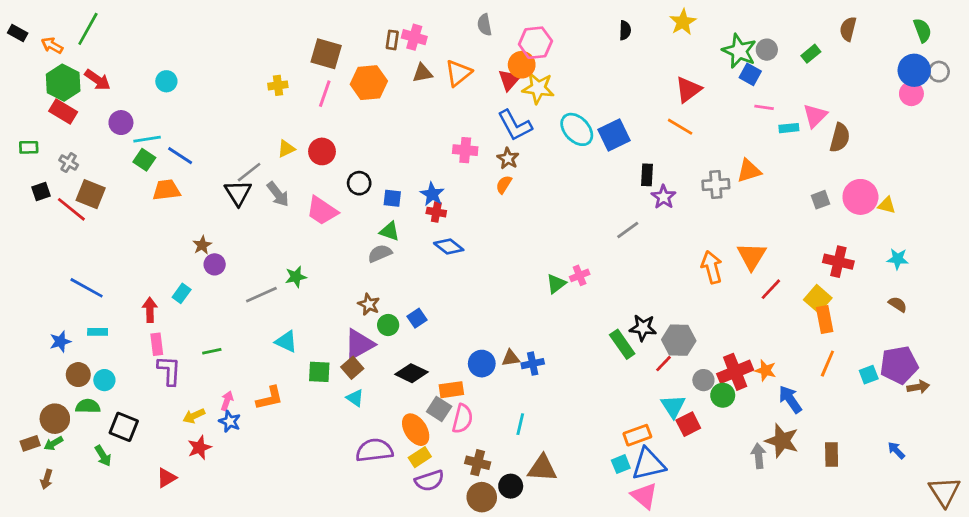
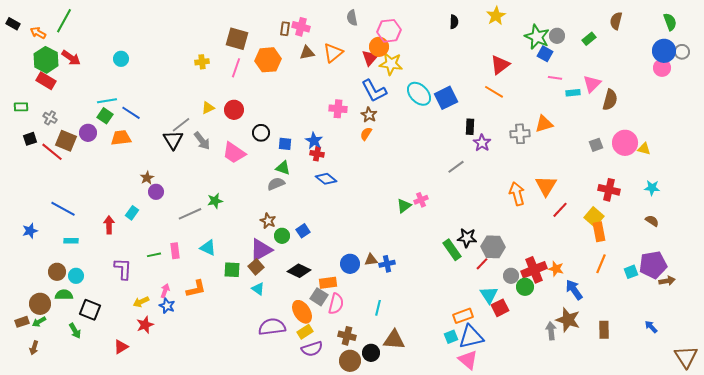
purple circle: (121, 123) -> (88, 133), moved
blue star: (60, 342) -> (30, 231), moved
pink rectangle: (157, 344) -> (175, 251), moved

